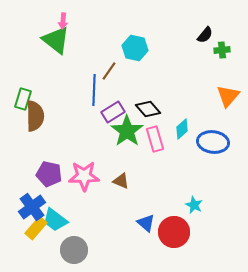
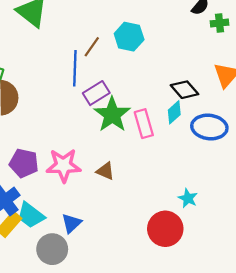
cyan hexagon: (135, 48) -> (129, 37), moved
black diamond: (148, 109) -> (184, 90), moved
blue triangle: (146, 223) -> (71, 223), moved, turned 36

